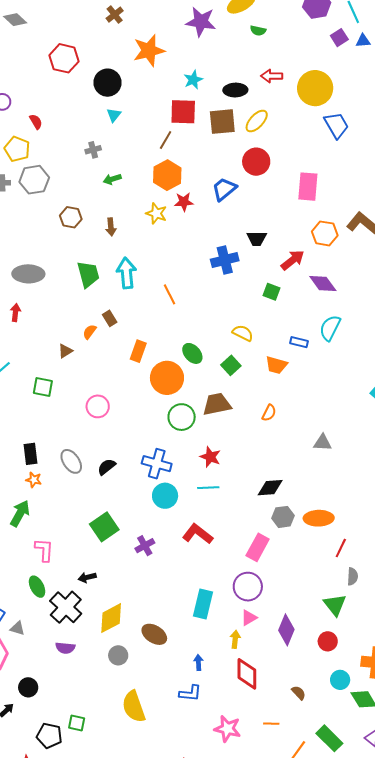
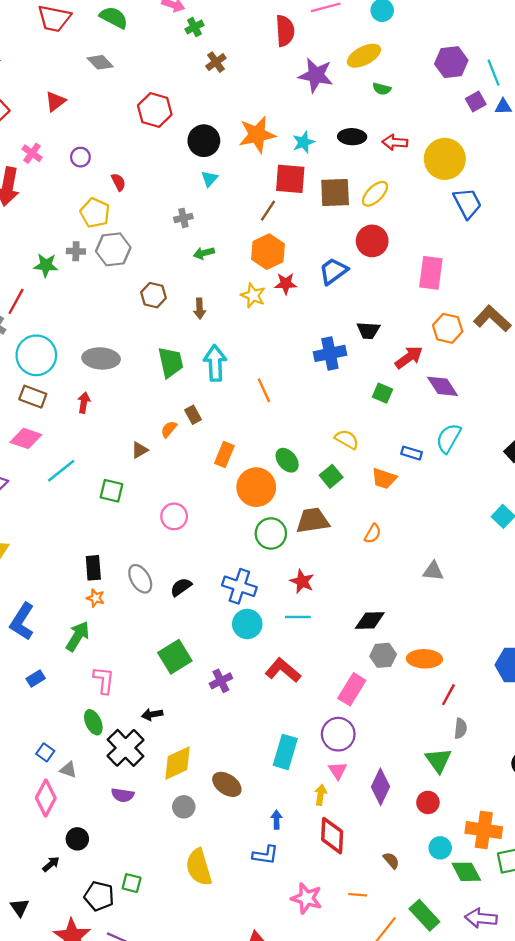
orange star: (149, 50) -> (257, 135), moved
black ellipse: (235, 90) -> (352, 137), moved
pink triangle: (249, 618) -> (338, 771), turned -36

